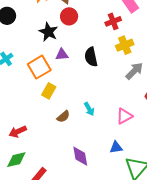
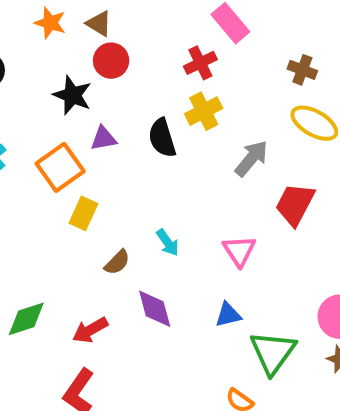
yellow cross: (125, 45) -> (204, 111), moved
pink triangle: (124, 116) -> (239, 251), turned -30
red arrow: (18, 132) -> (90, 330), moved
purple diamond: (80, 156) -> (155, 309), moved
green diamond: (16, 160) -> (26, 319), moved

